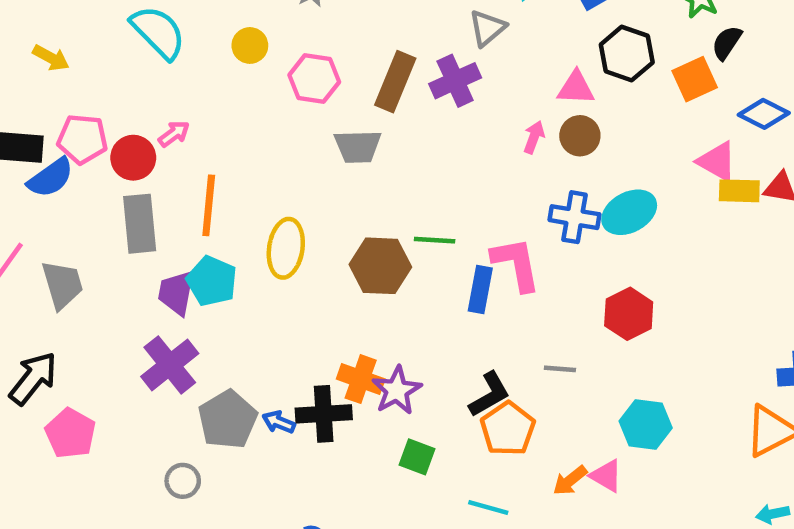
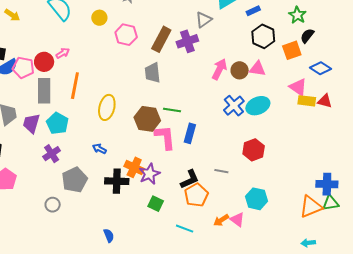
pink triangle: (576, 88) -> (257, 69), moved
pink arrow: (534, 137) -> (219, 69), size x1.5
pink pentagon: (82, 139) -> (23, 68), moved
gray trapezoid: (358, 147) -> (153, 73), moved, turned 80
blue cross: (574, 217) -> (234, 106), turned 35
pink L-shape: (516, 264) -> (165, 137), moved
cyan pentagon: (212, 281) -> (57, 123), moved
purple trapezoid: (176, 293) -> (31, 123), moved
purple cross: (170, 365) -> (52, 154), size x0.7
blue arrow: (279, 422) -> (99, 149), moved

